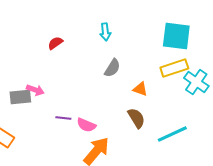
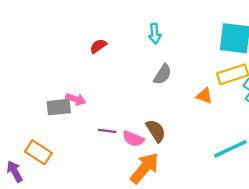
orange triangle: (140, 89) -> (204, 96), moved
brown semicircle: (136, 118) -> (156, 131), moved

